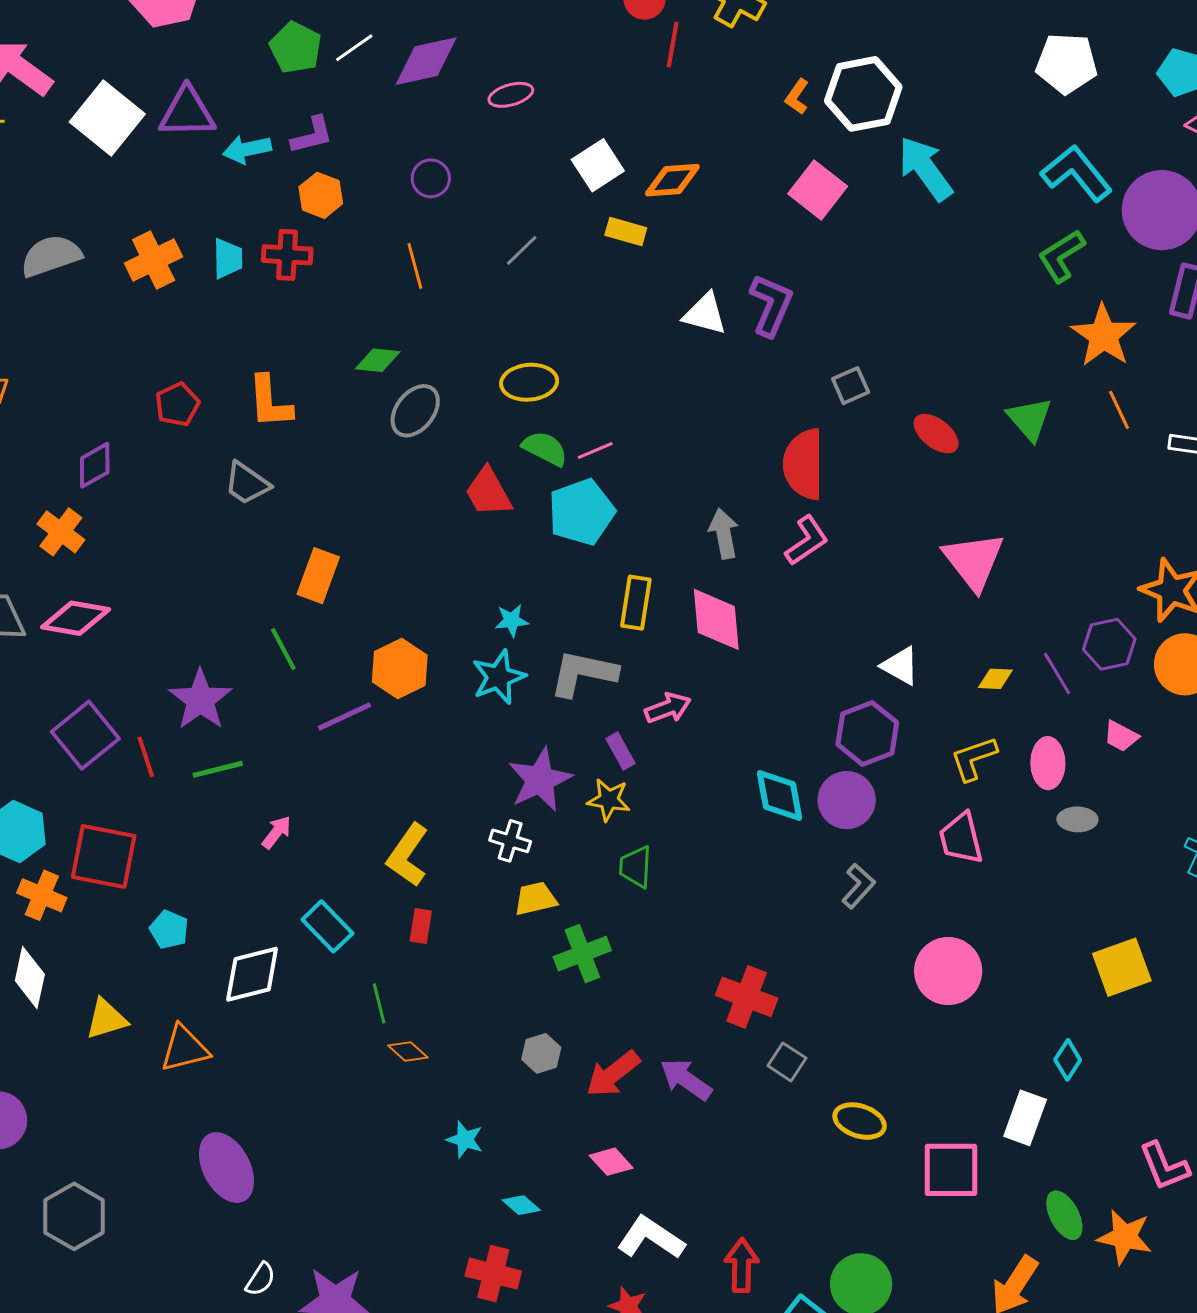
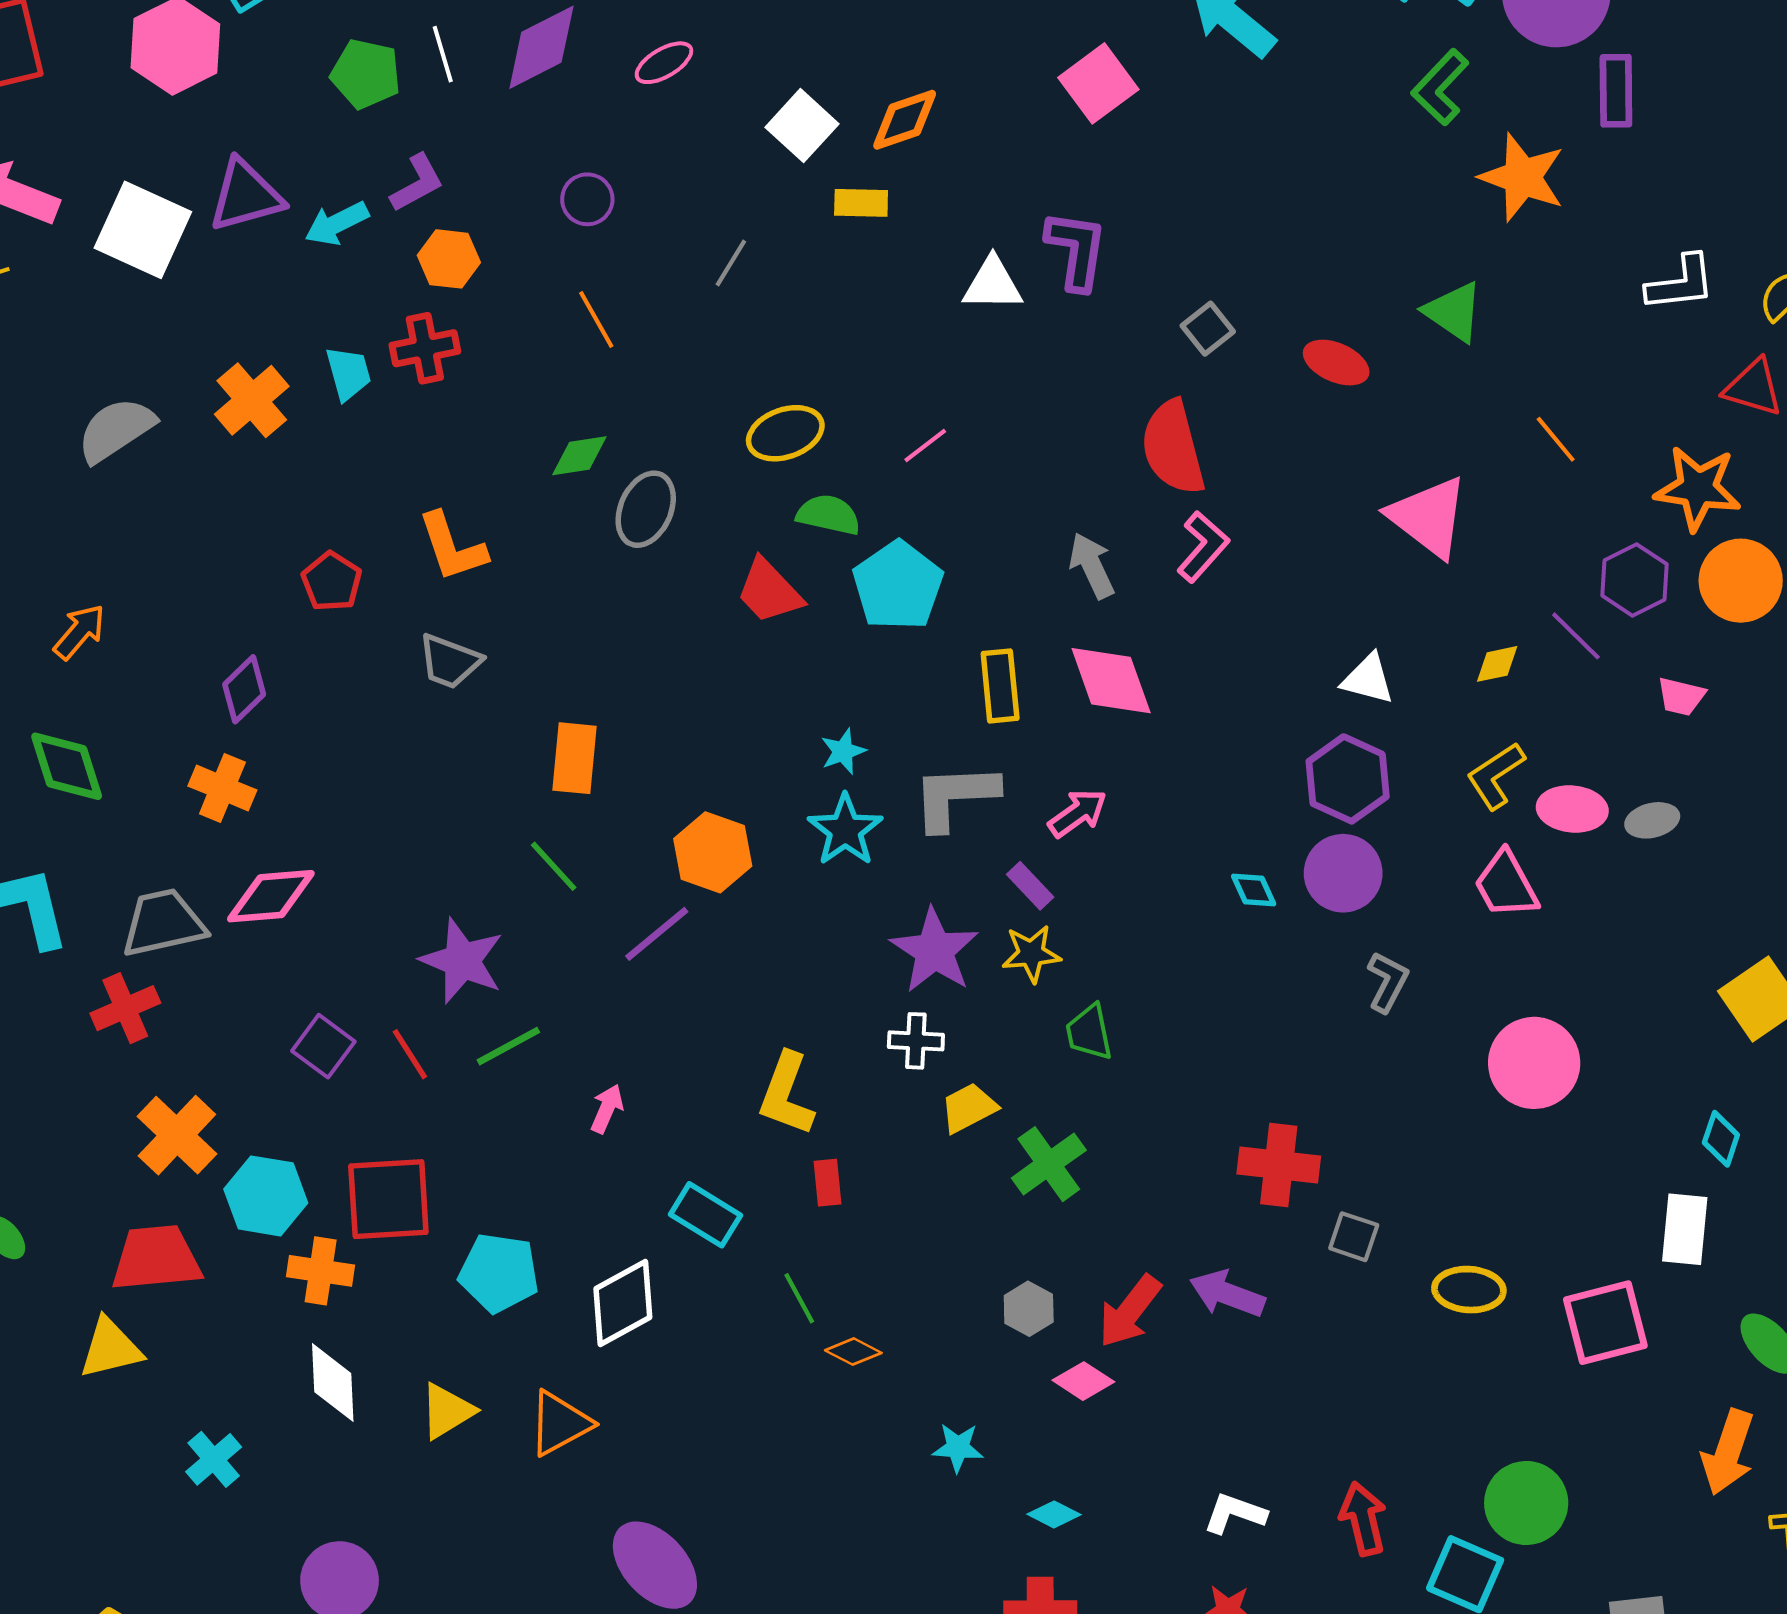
white line: (354, 48) -> (443, 54), turned -57
pink square: (818, 190) -> (1098, 83), turned 30
orange line: (1119, 410) -> (1556, 439), moved
pink line: (595, 450) -> (925, 446), moved
purple square: (85, 735) -> (323, 1046), size x0.7
pink ellipse: (1048, 763) -> (1572, 809), moved, turned -69
cyan diamond: (780, 795) -> (1254, 890), size x0.6
cyan pentagon: (169, 930) -> (499, 1273), size x1.5
pink diamond: (611, 1162) -> (1083, 1381), moved
white L-shape: (651, 1238) -> (1235, 1513), size x0.7

